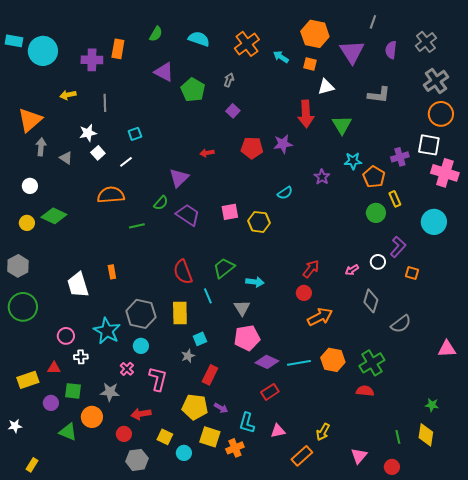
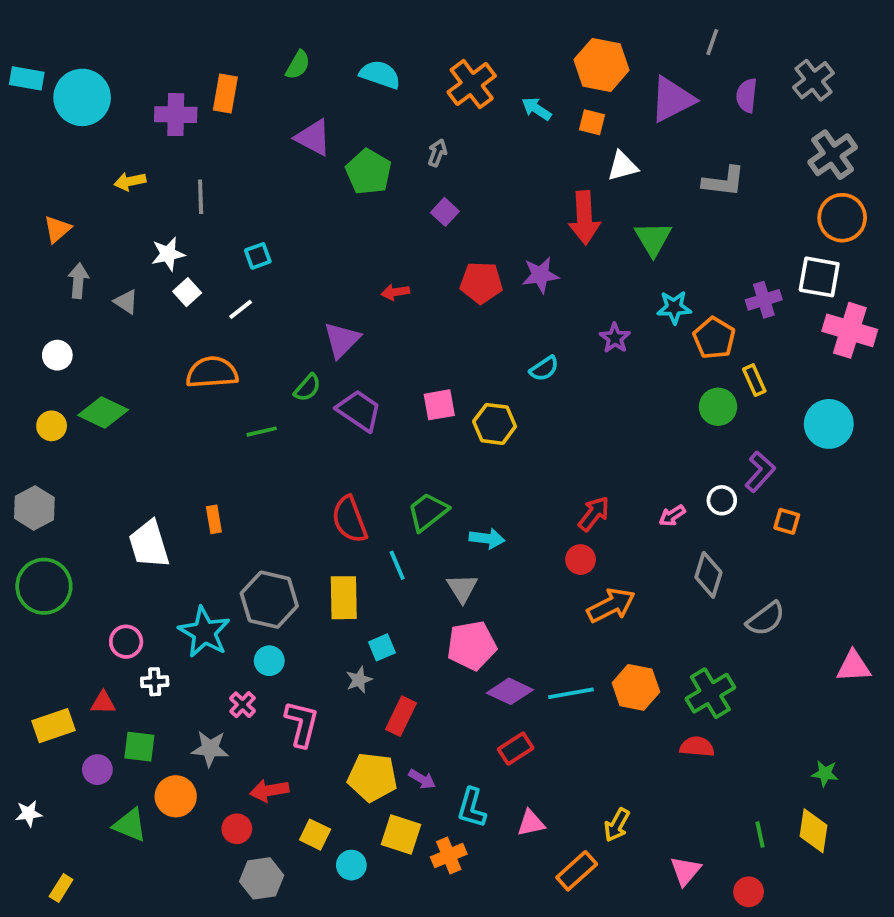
purple triangle: (352, 52) -> (672, 99), turned 36
orange triangle: (30, 120) -> (57, 229), size x0.6

